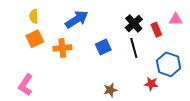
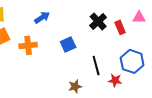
blue arrow: (77, 19) -> (42, 17), size x0.7
black line: (134, 48) -> (96, 65), moved

